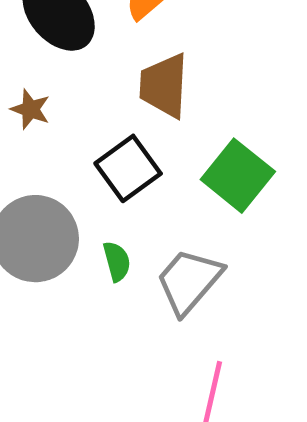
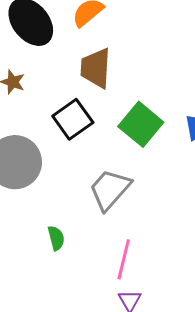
green semicircle: (117, 261) -> (56, 238), moved

